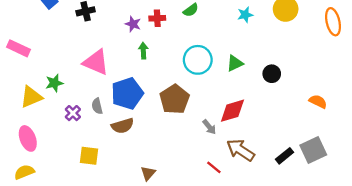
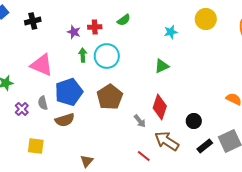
cyan star: (245, 15) -> (171, 32), moved
cyan circle: (198, 60) -> (107, 56), moved
black circle: (272, 74) -> (194, 121), moved
red diamond: (232, 111) -> (160, 107), turned -55

